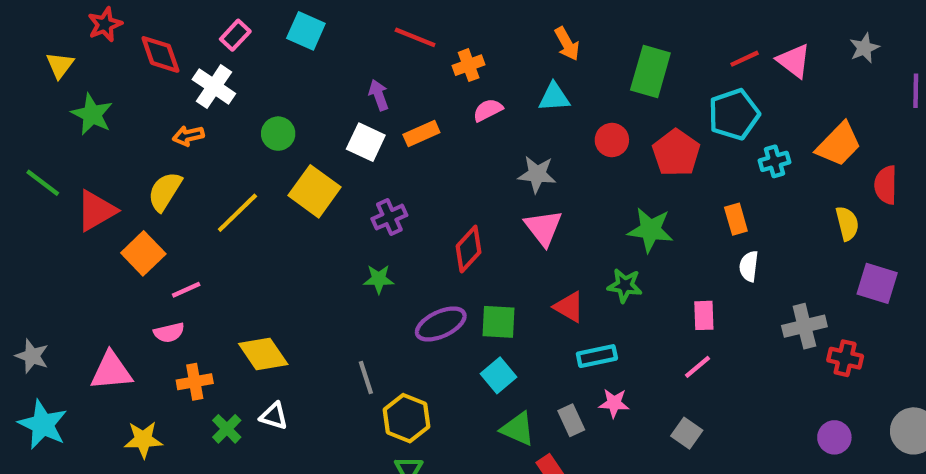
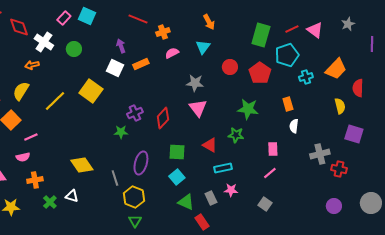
pink rectangle: (235, 35) -> (64, 18), moved
green rectangle: (650, 72) -> (261, 35), moved
cyan triangle: (554, 97) -> (203, 47), turned -49
green circle: (278, 134) -> (74, 49), moved
purple cross: (389, 217) -> (135, 113), moved
purple ellipse: (441, 324) -> (141, 163), moved, turned -50
yellow diamond: (263, 354) -> (82, 165), moved

